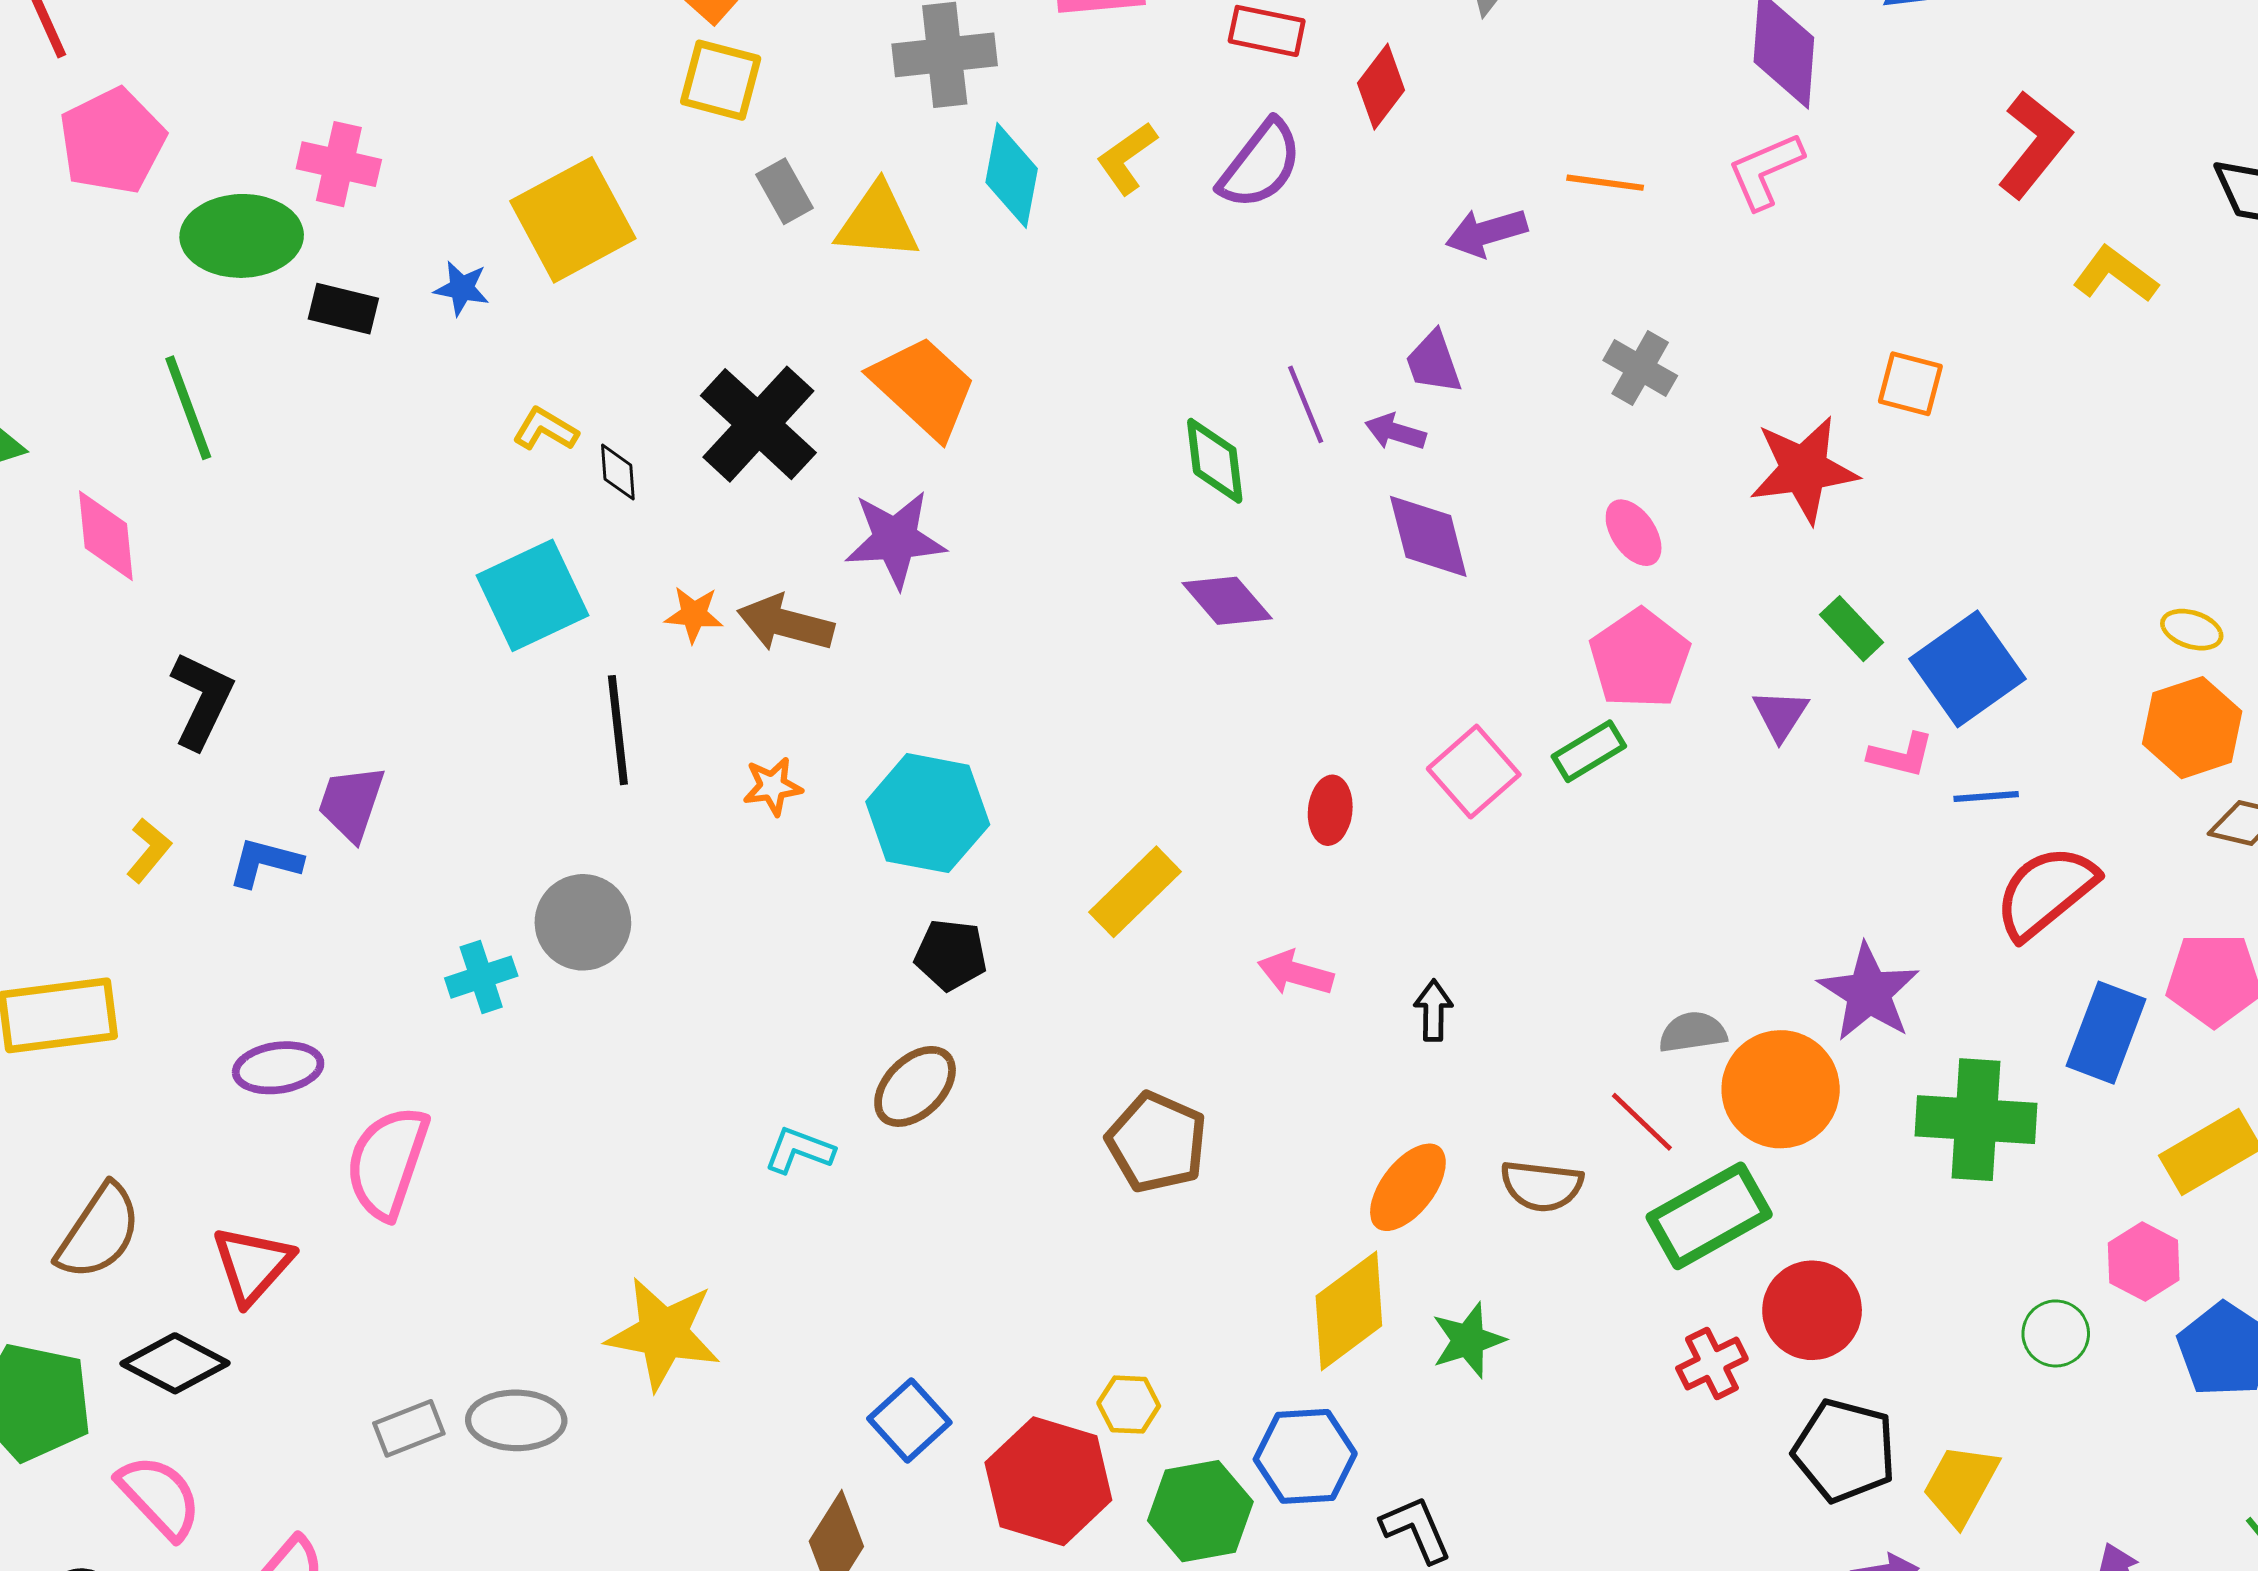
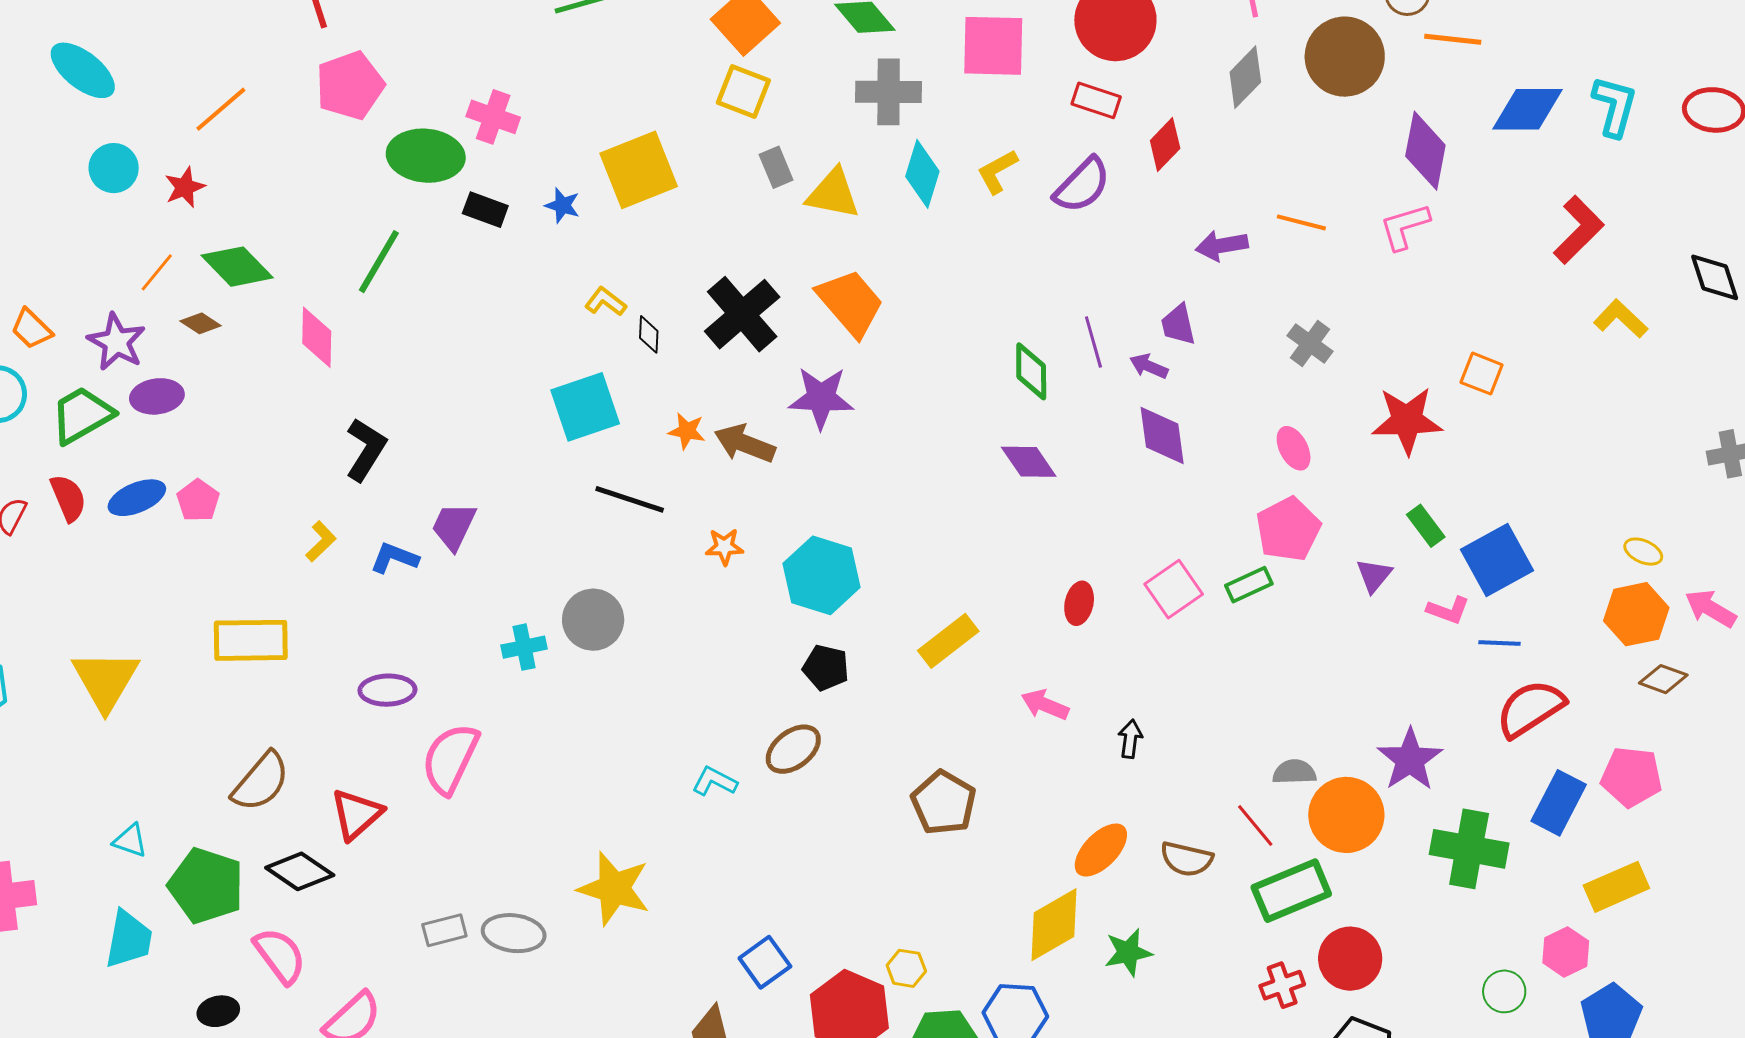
green line: (188, 408) -> (379, 262), turned 44
black line: (618, 730) -> (630, 499), turned -72

